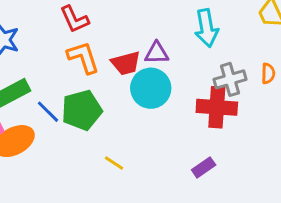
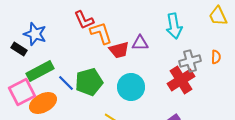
orange L-shape: (83, 57) -> (101, 33), moved
cyan circle: (151, 88) -> (131, 87), moved
red cross: (217, 107) -> (181, 80), turned -36

